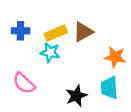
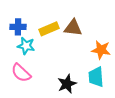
brown triangle: (83, 32) -> (73, 28), turned 36
cyan star: (50, 52) -> (26, 46), moved

